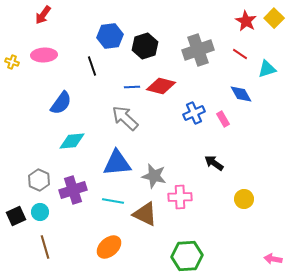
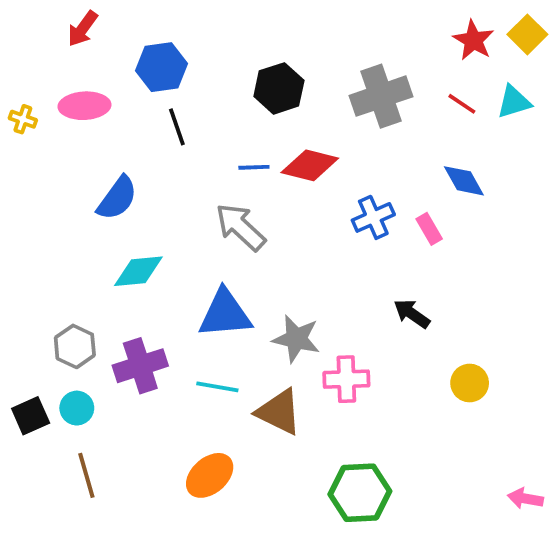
blue hexagon: (110, 36) -> (162, 67), moved
cyan triangle: (267, 69) -> (514, 102), moved

